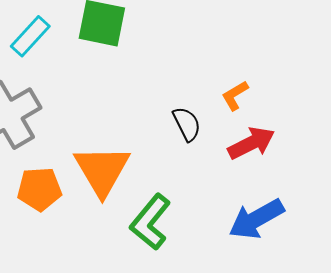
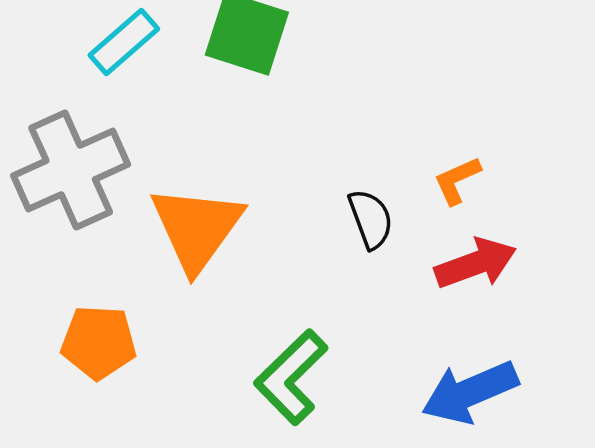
orange triangle: (102, 170) -> (197, 228), moved
orange pentagon: (39, 189) -> (99, 342), moved

